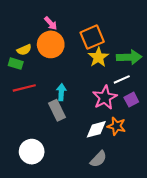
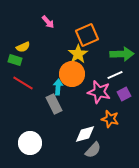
orange circle: (51, 44) -> (72, 74), moved
yellow star: (98, 57) -> (78, 54), moved
red line: (24, 88) -> (23, 83), turned 45
pink star: (105, 97) -> (99, 92), turned -30
white diamond: (96, 129) -> (85, 134), moved

